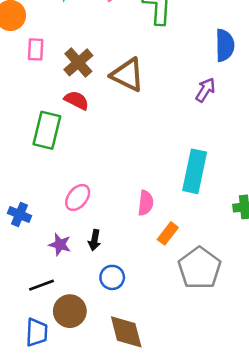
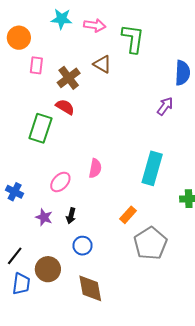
brown triangle: (127, 75) -> (102, 64), moved, size x0.7
pink semicircle: (146, 203) -> (95, 168), moved
black line: (41, 285) -> (15, 256), moved, turned -36

